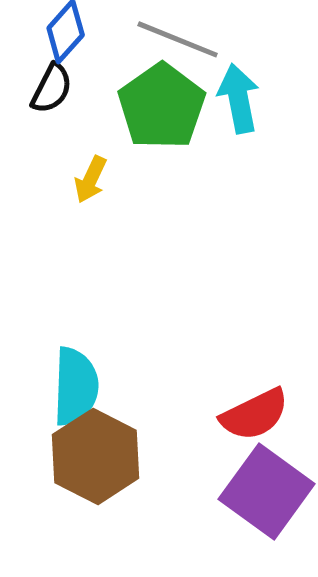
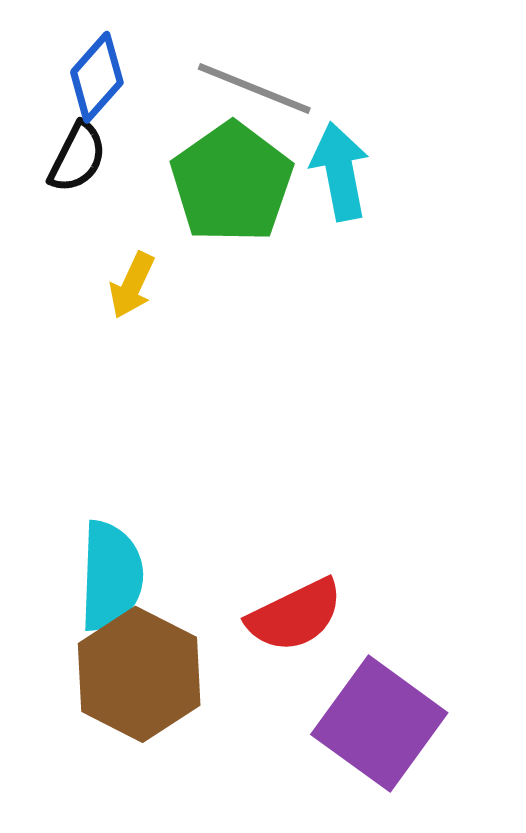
red semicircle: (255, 414) -> (295, 615), moved

